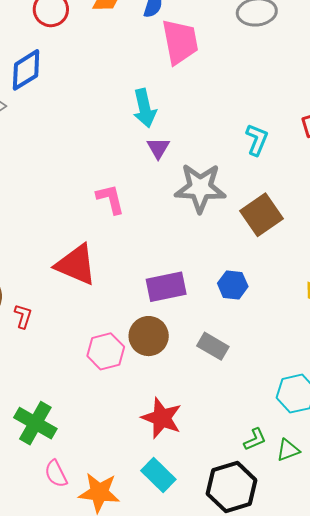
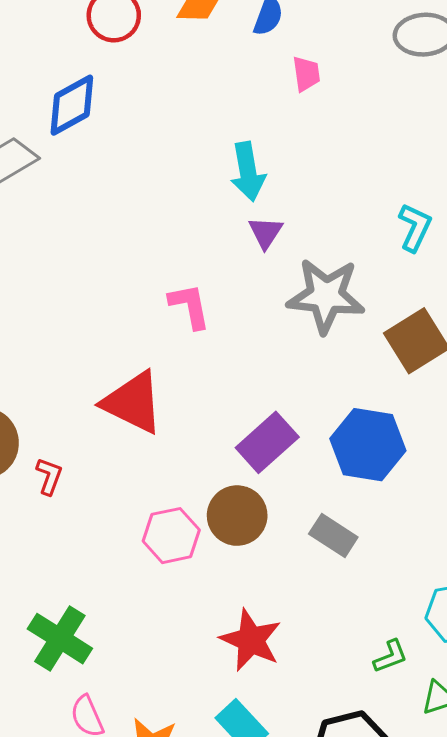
pink trapezoid: (180, 42) -> (306, 74), size x0.5
blue hexagon: (233, 285) -> (368, 445), size x1.6
purple rectangle: (166, 287) -> (267, 442), turned -33
green L-shape: (255, 439) -> (390, 656), moved

